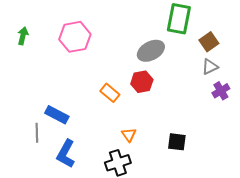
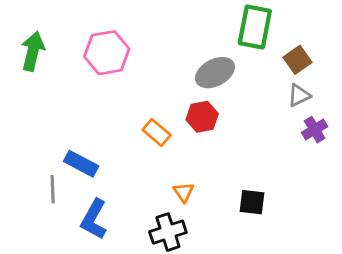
green arrow: (23, 36) -> (33, 51), size x1.5

